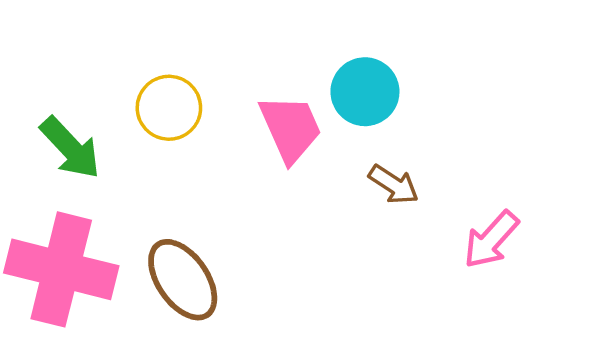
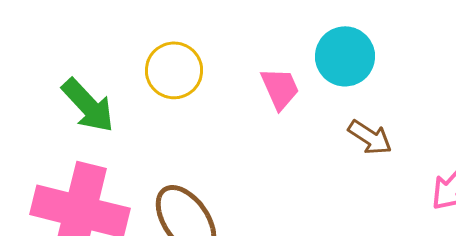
pink trapezoid: (290, 128) -> (280, 88), size x0.7

